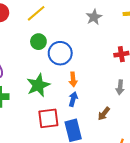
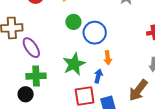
blue arrow: (73, 99) -> (98, 76), moved
brown arrow: (104, 114) -> (138, 90), size x1.6

